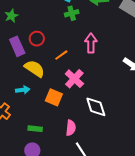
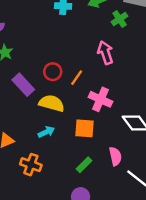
green cross: (72, 13) -> (120, 19), moved
red circle: (37, 39) -> (53, 72), moved
green rectangle: (35, 129) -> (84, 165), moved, turned -32

